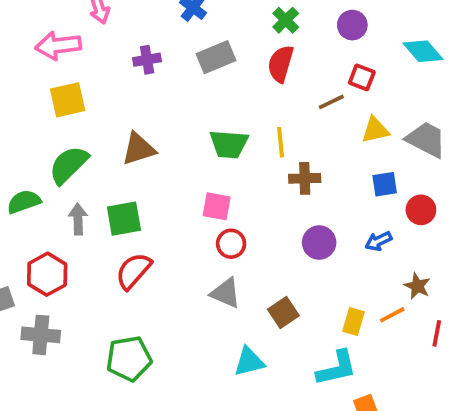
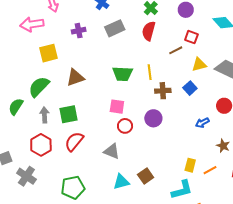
yellow square: (68, 100) -> (48, 53), moved
blue square: (385, 184) -> (190, 88), moved, turned -32
green semicircle: (24, 202) -> (16, 107), turned -36
purple circle: (319, 243) -> (153, 118), moved
red hexagon: (47, 274) -> (41, 145), moved
gray triangle: (226, 293) -> (112, 151), moved
brown square: (283, 313) -> (146, 176), moved
orange line: (392, 315) -> (210, 170), moved
gray cross: (41, 335) -> (26, 176), turned 30
cyan triangle: (249, 362) -> (121, 182), moved

